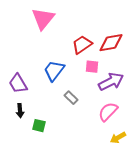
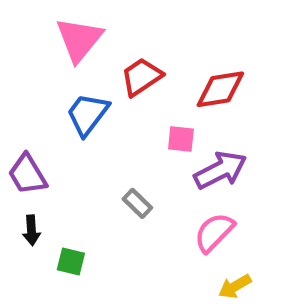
red trapezoid: (82, 45) -> (141, 77), moved
blue trapezoid: (54, 71) -> (88, 114), moved

